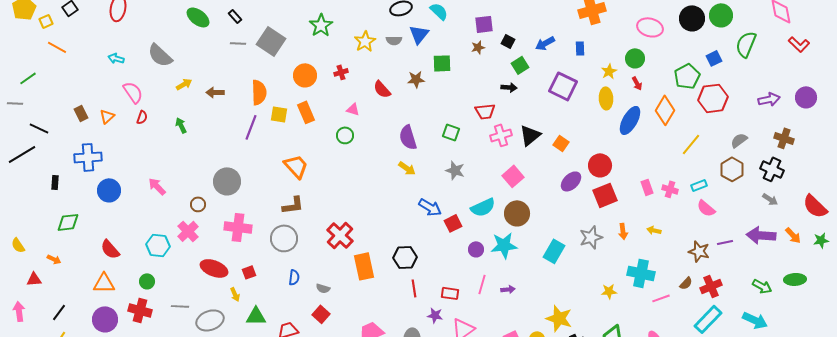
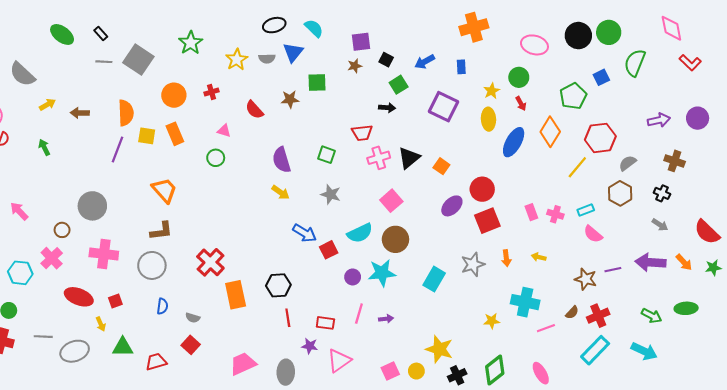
red hexagon: (713, 98) -> (600, 138), moved
black cross: (772, 169) -> (662, 193), size x0.7

